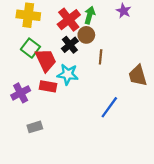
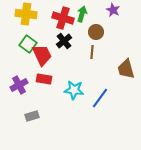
red cross: (69, 20) -> (63, 18), turned -35
brown circle: (86, 35) -> (96, 32), moved
cyan star: (68, 74) -> (74, 90), moved

